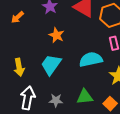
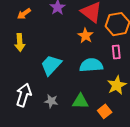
orange star: (56, 35) -> (85, 36), moved
yellow arrow: (19, 67) -> (20, 42), moved

